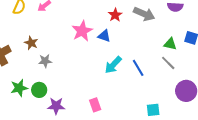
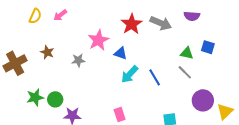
red star: (115, 15) -> (132, 24), size x1.5
blue triangle: (104, 36) -> (121, 53), moved
gray star: (45, 61) -> (78, 60), moved
pink rectangle: (95, 105) -> (120, 114), moved

